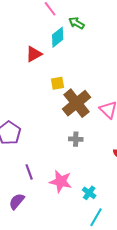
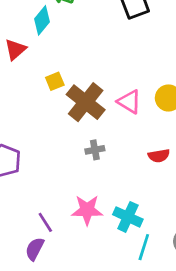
purple line: (29, 172) -> (45, 222), moved
cyan cross: (89, 193) -> (128, 217), size x1.5

